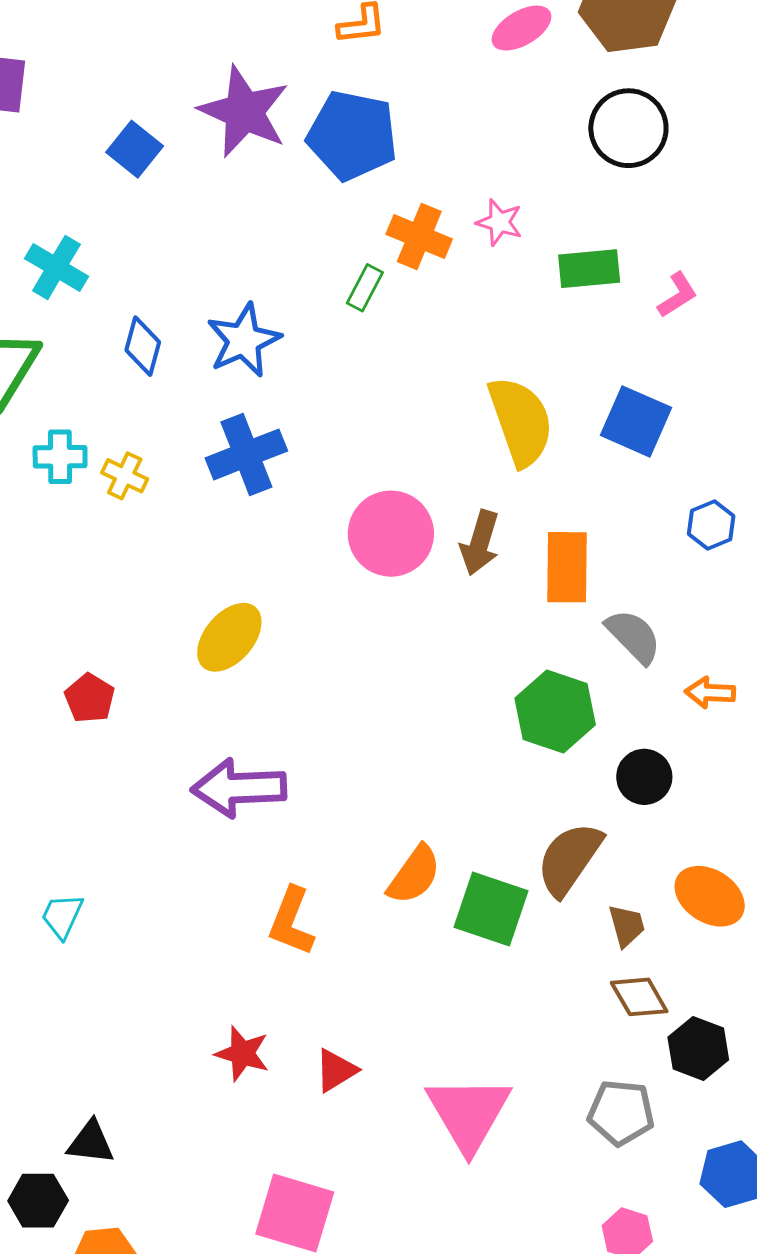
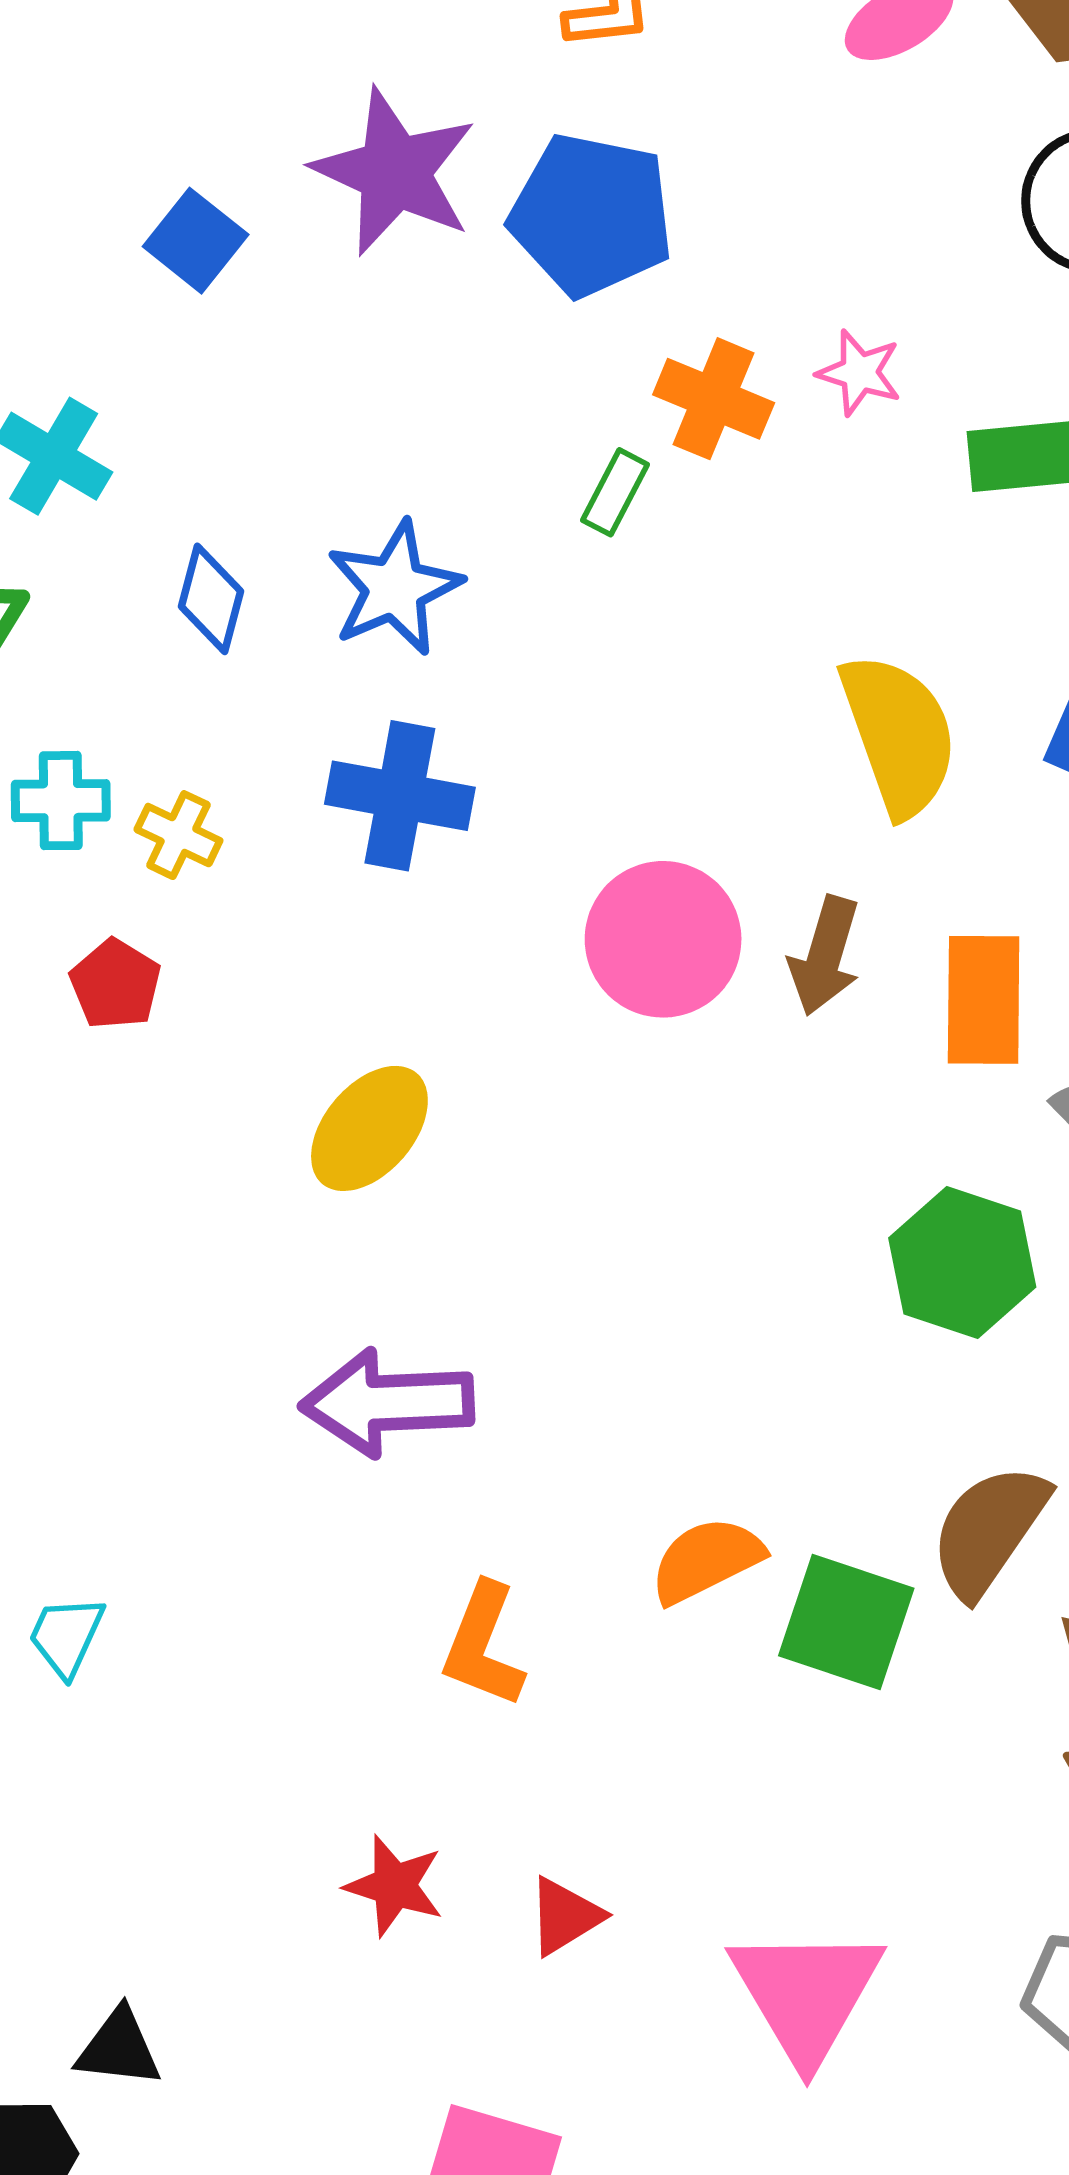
blue cross: (246, 454) -> (400, 796), turned 32
red pentagon: (90, 698) -> (115, 984), moved
orange semicircle: (414, 875) -> (706, 1560), turned -152

